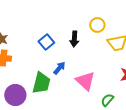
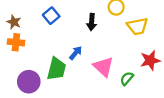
blue square: (46, 42) -> (51, 16), moved
green semicircle: (107, 100) -> (127, 78), moved

